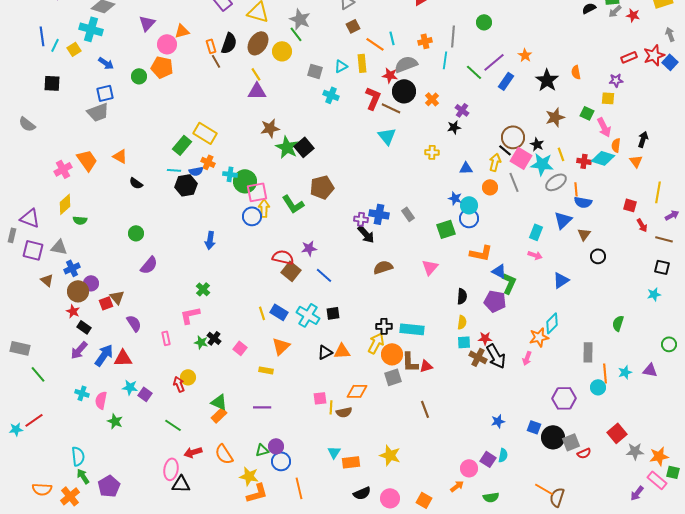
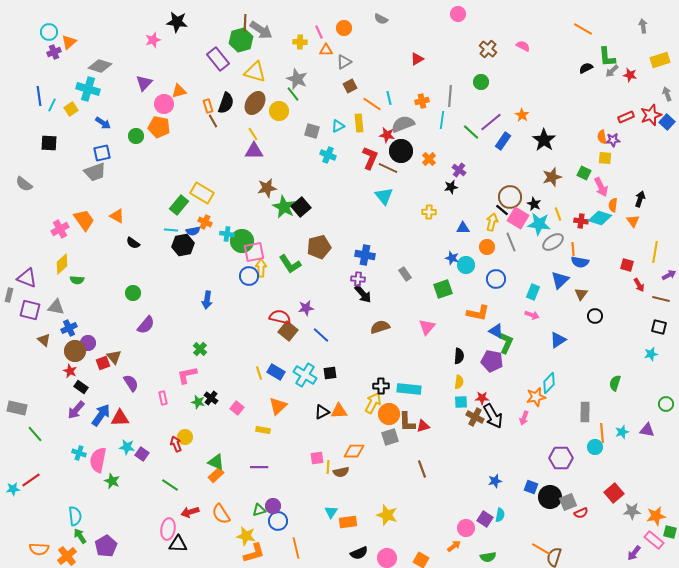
orange semicircle: (576, 72) -> (602, 137), moved
blue cross: (379, 214) -> (365, 255), moved
blue circle: (469, 218) -> (496, 279), moved
pink semicircle: (101, 400) -> (98, 460), size x1.4

